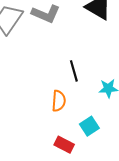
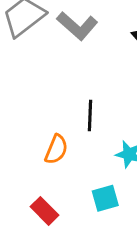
cyan square: (89, 126) -> (105, 198), moved

